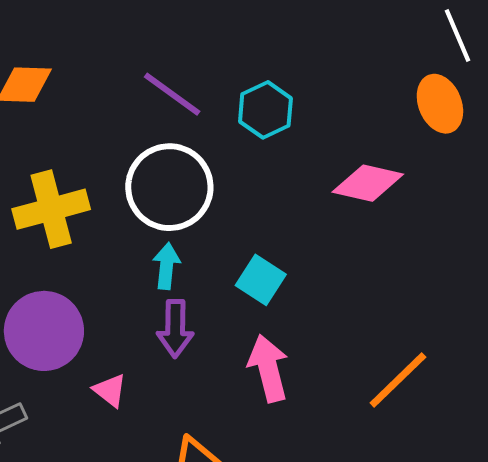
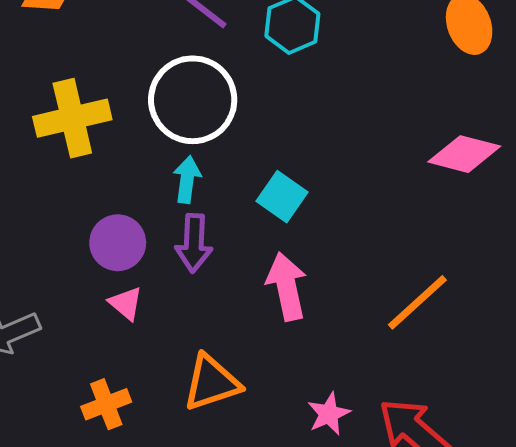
pink diamond: (368, 183) -> (464, 154), moved
purple circle: (44, 331) -> (118, 243), moved, size x0.7

